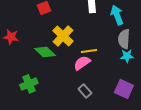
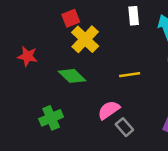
yellow cross: (63, 36) -> (85, 39), moved
pink semicircle: (82, 63) -> (109, 110), moved

